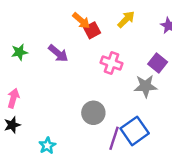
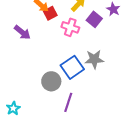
pink cross: (112, 63) -> (70, 27), moved
purple square: (158, 63) -> (94, 19), moved
blue square: (135, 131) -> (72, 67), moved

